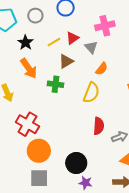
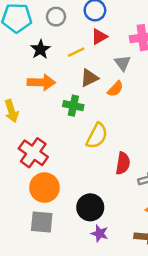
red triangle: (72, 38) -> (99, 37), moved
orange arrow: (29, 68) -> (41, 82), turned -60
orange semicircle: (102, 69) -> (115, 89), moved
yellow semicircle: (91, 93) -> (97, 136), moved

